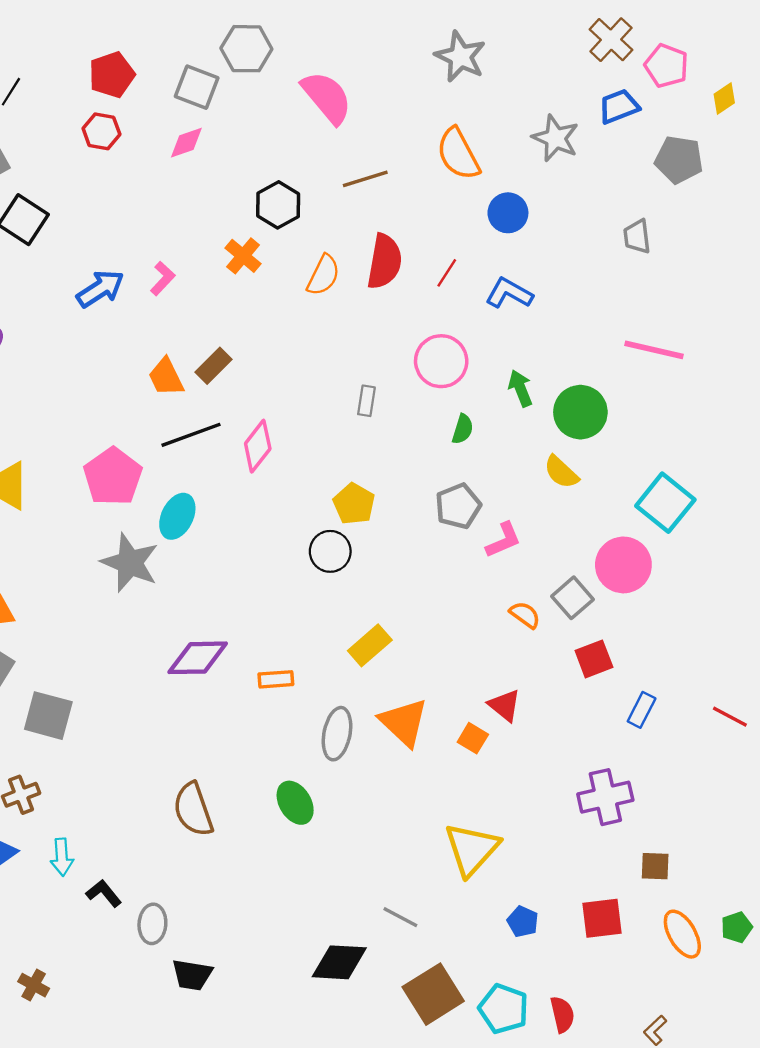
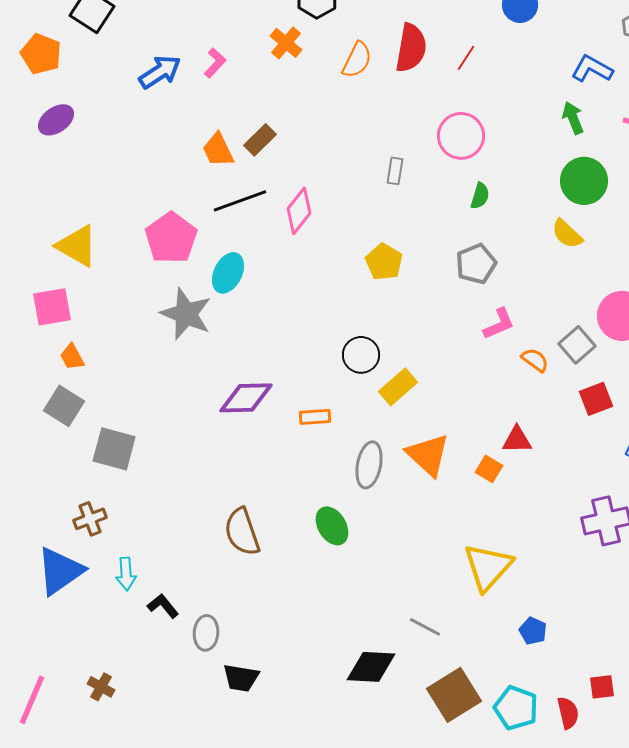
blue L-shape: (509, 293) -> (592, 69), moved
green arrow: (520, 388) -> (573, 118), moved
pink L-shape: (503, 540) -> (499, 324), moved
black circle: (330, 551) -> (361, 355), moved
red triangle: (505, 705) -> (517, 440), turned -40
red square: (602, 918) -> (602, 687), moved, size x0.7

